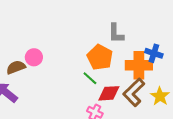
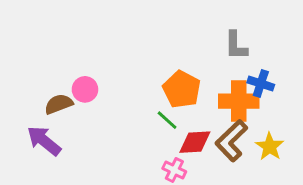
gray L-shape: (116, 33) -> (236, 45), moved

